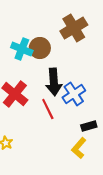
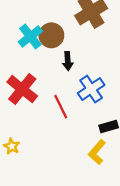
cyan cross: (22, 49) -> (30, 36), turned 30
black arrow: (54, 82) -> (68, 61), moved, size x0.6

